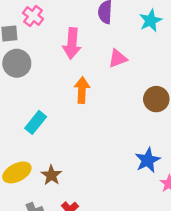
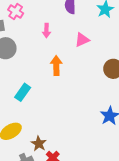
pink arrow: (72, 43) -> (46, 31), size x0.6
brown star: (51, 175) -> (39, 144), moved

